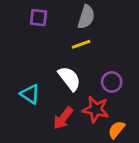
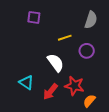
gray semicircle: (86, 17) -> (91, 20), moved
purple circle: (112, 82) -> (87, 51), moved
cyan triangle: (30, 94) -> (26, 82), moved

